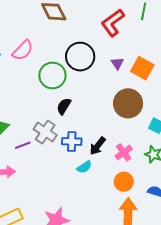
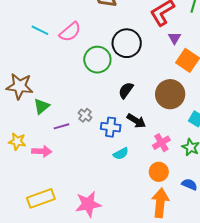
purple triangle: (117, 63) -> (174, 38), moved
black semicircle: (64, 106) -> (126, 90), moved
gray cross: (45, 132) -> (85, 115), size x0.6
black arrow: (98, 146) -> (136, 121), moved, turned -102

